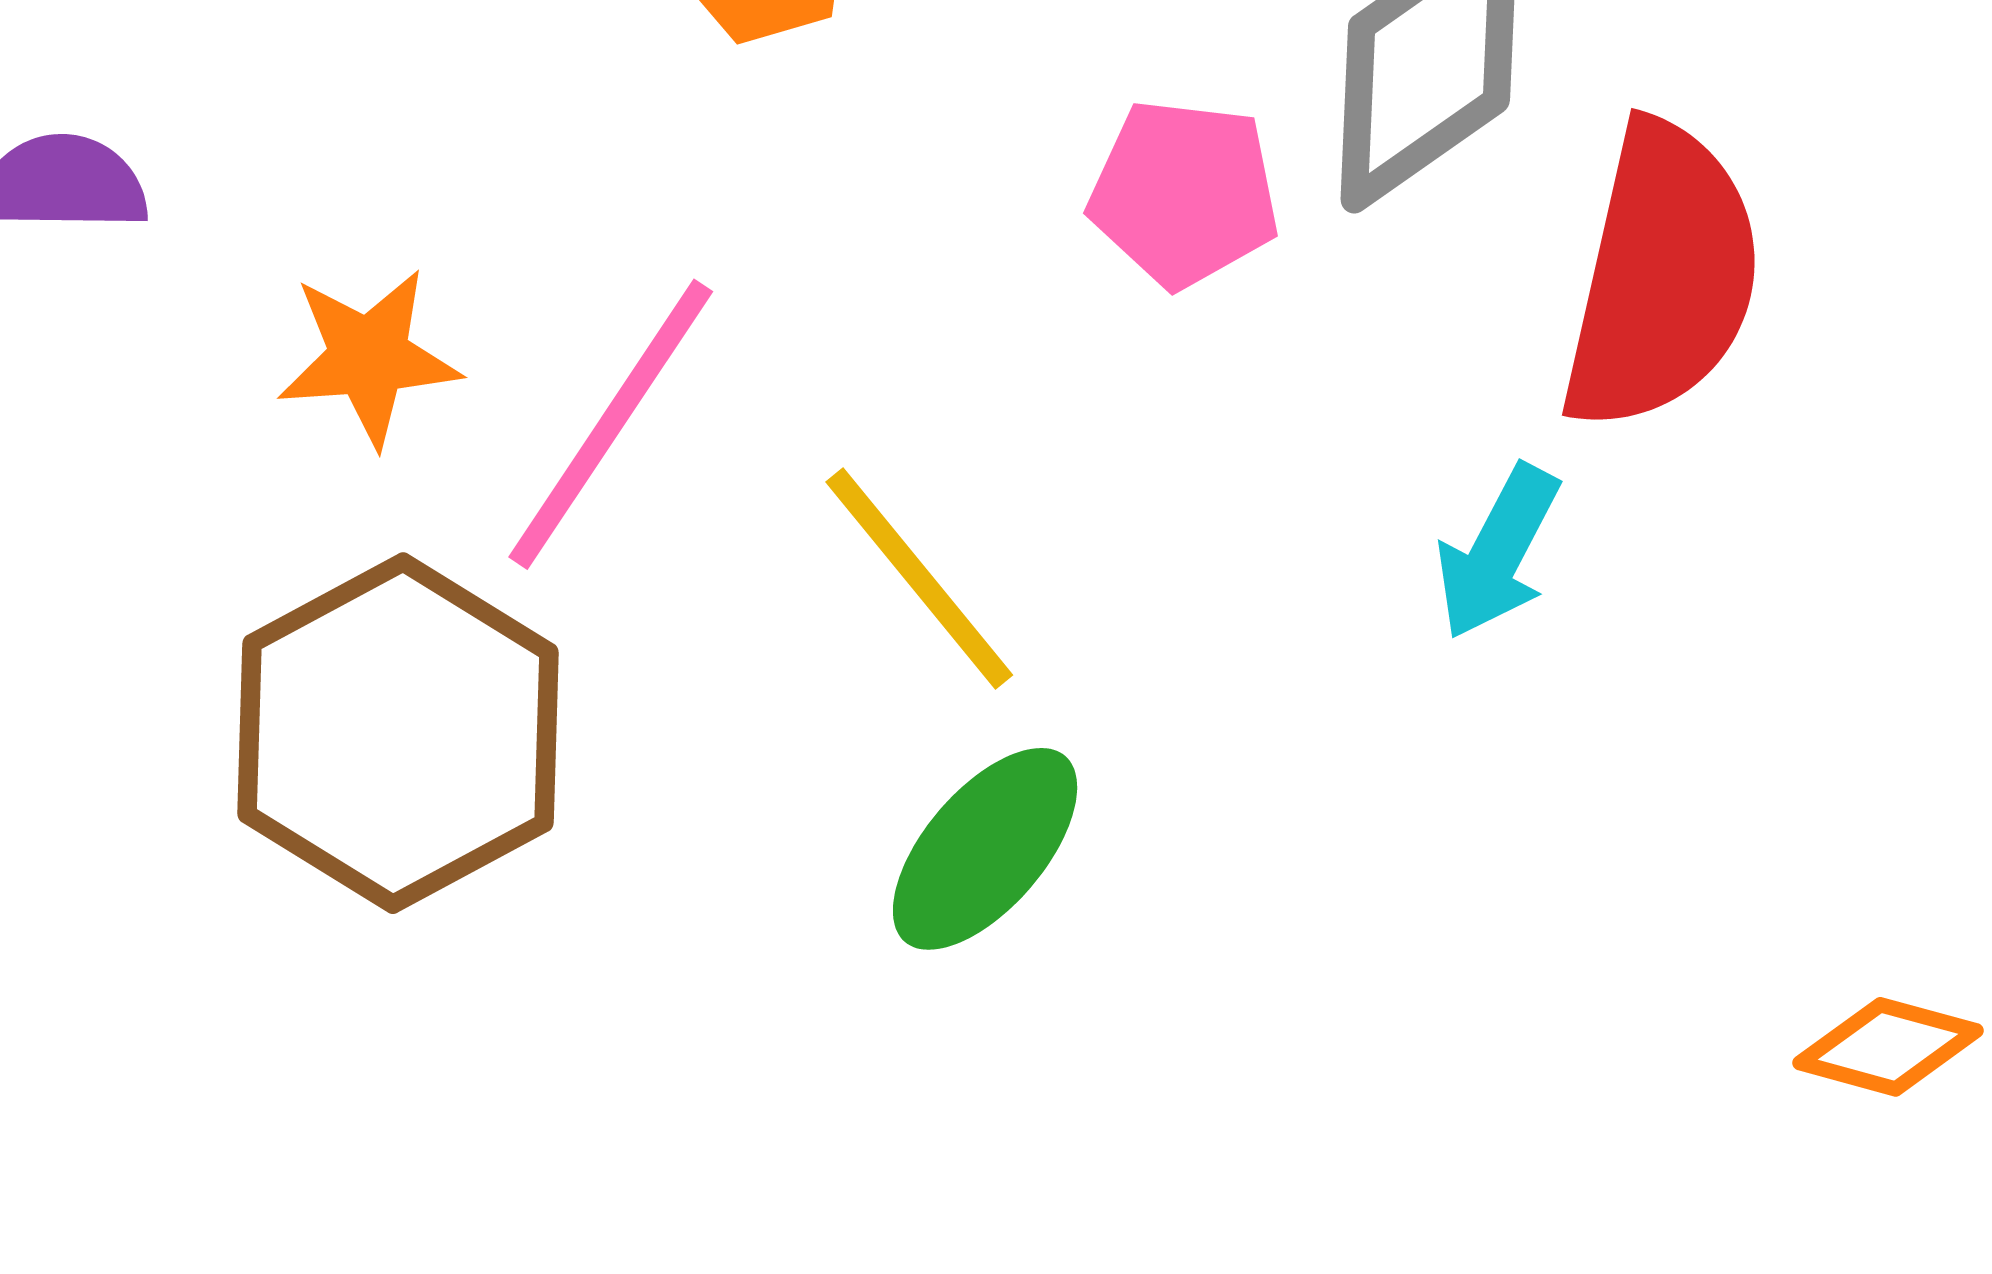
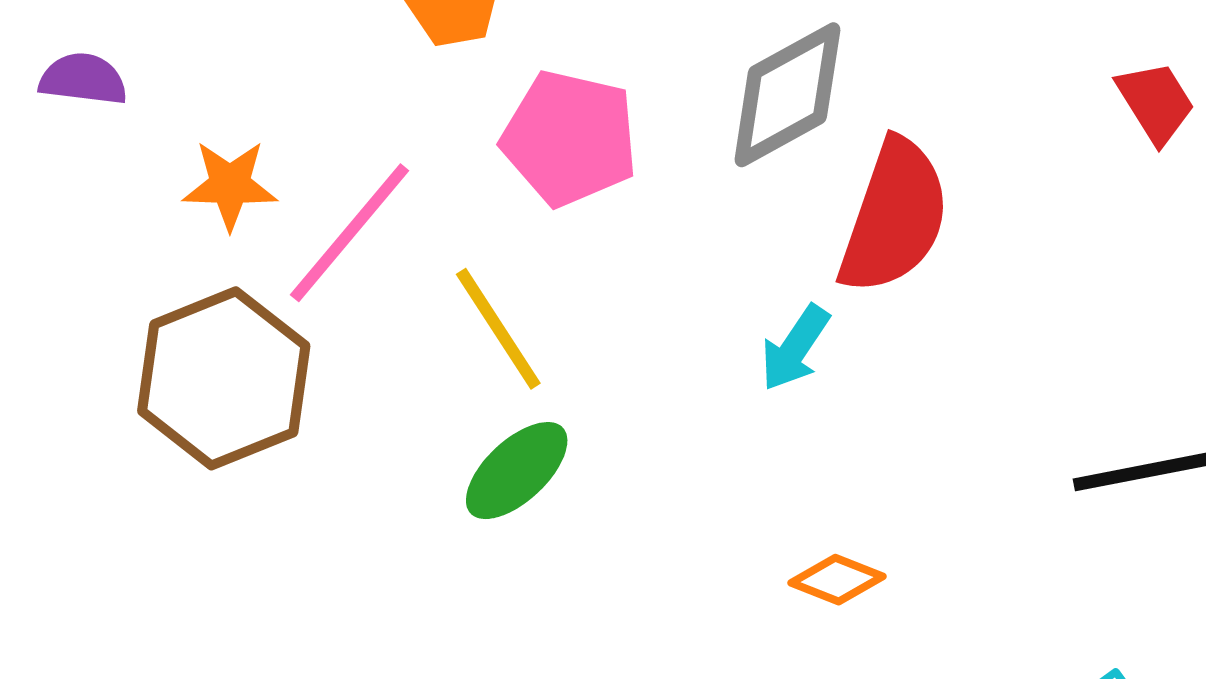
pink pentagon: (1184, 193) -> (570, 138), moved, size x1.4
orange diamond: (1888, 1047) -> (837, 580), moved

